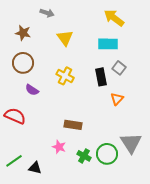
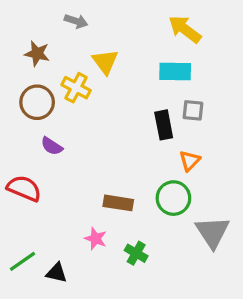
gray square: (119, 68) -> (193, 110), turned -32
yellow cross: (65, 76) -> (76, 88), moved
green circle: (107, 154) -> (173, 198), moved

